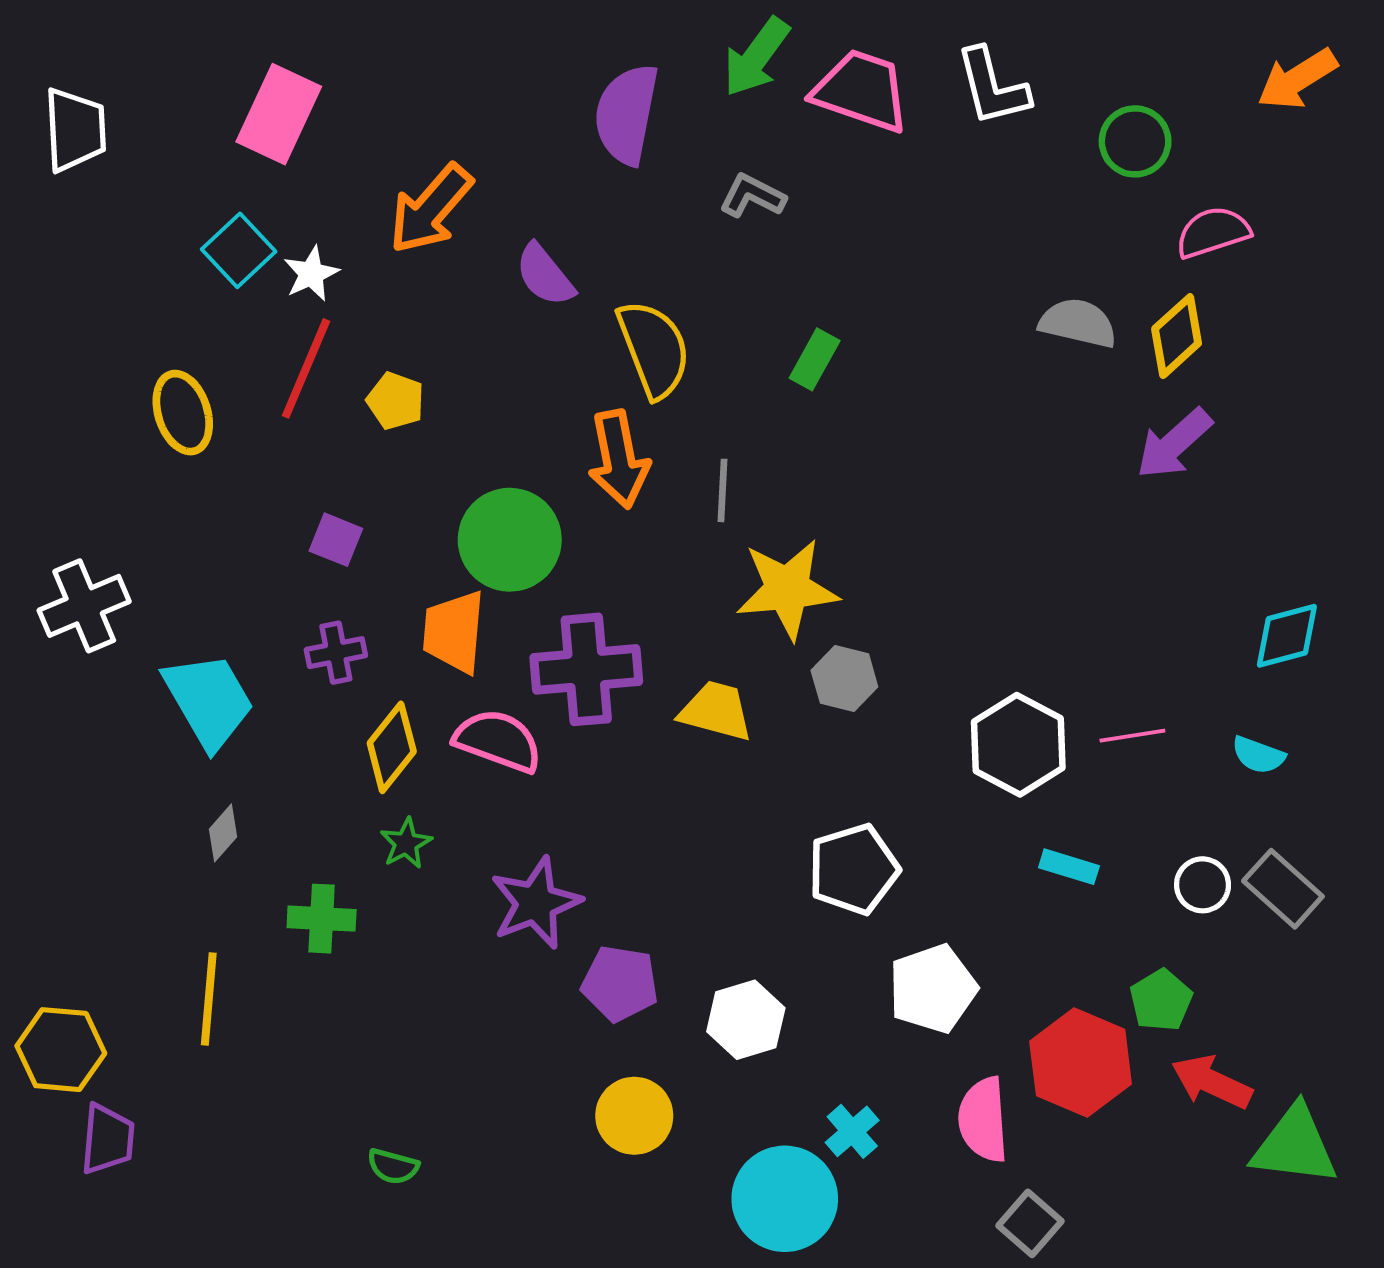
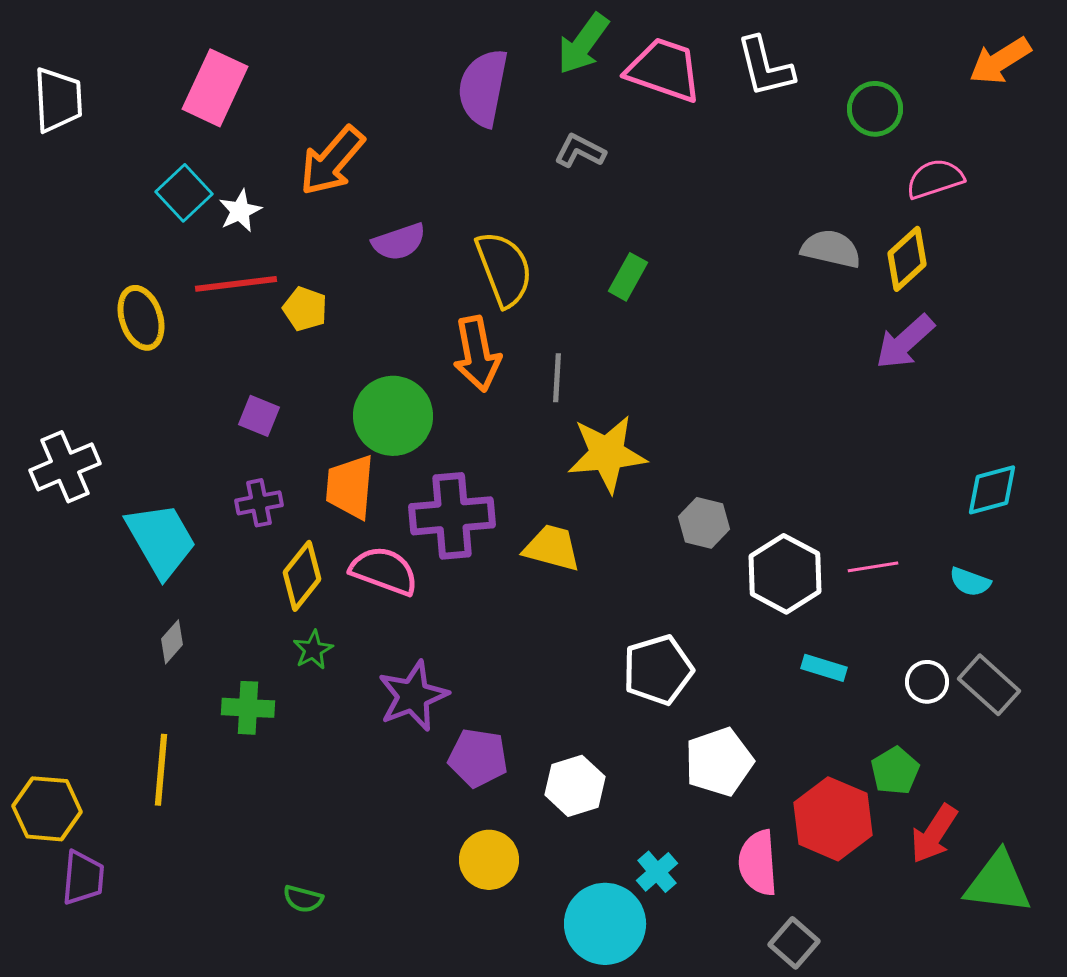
purple semicircle: (545, 275) -> (399, 242), moved, turned -70
red line: (306, 368) -> (236, 284), turned 60
gray hexagon: (844, 679) -> (704, 523), moved
red arrow: (1212, 1082) -> (934, 834), turned -82

